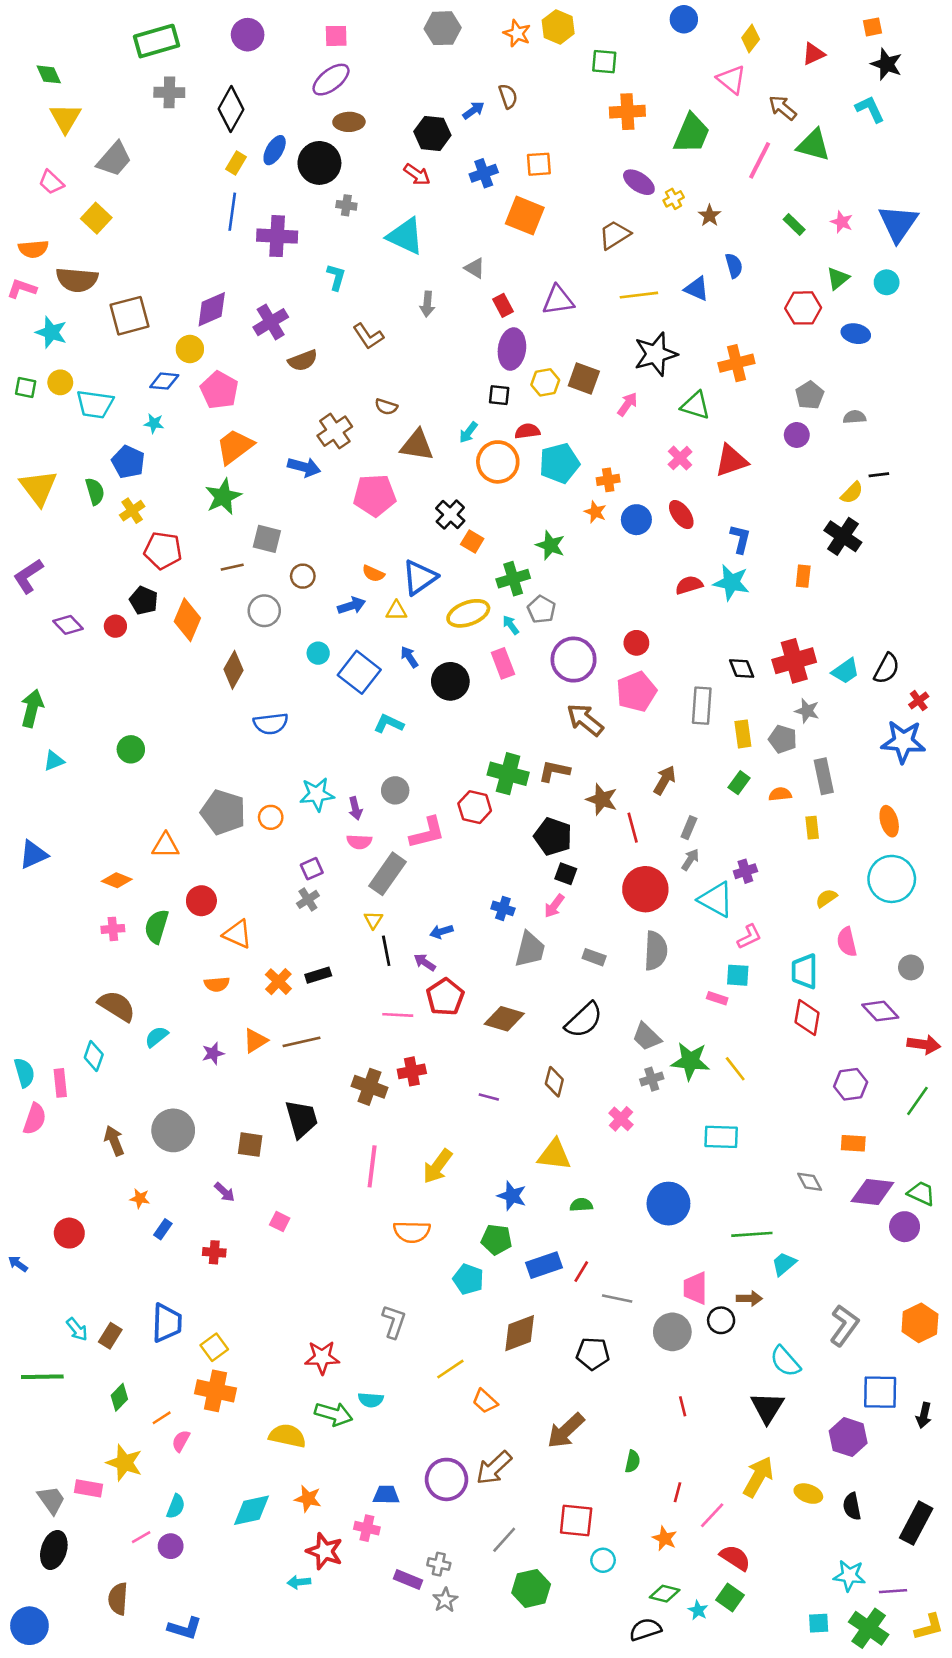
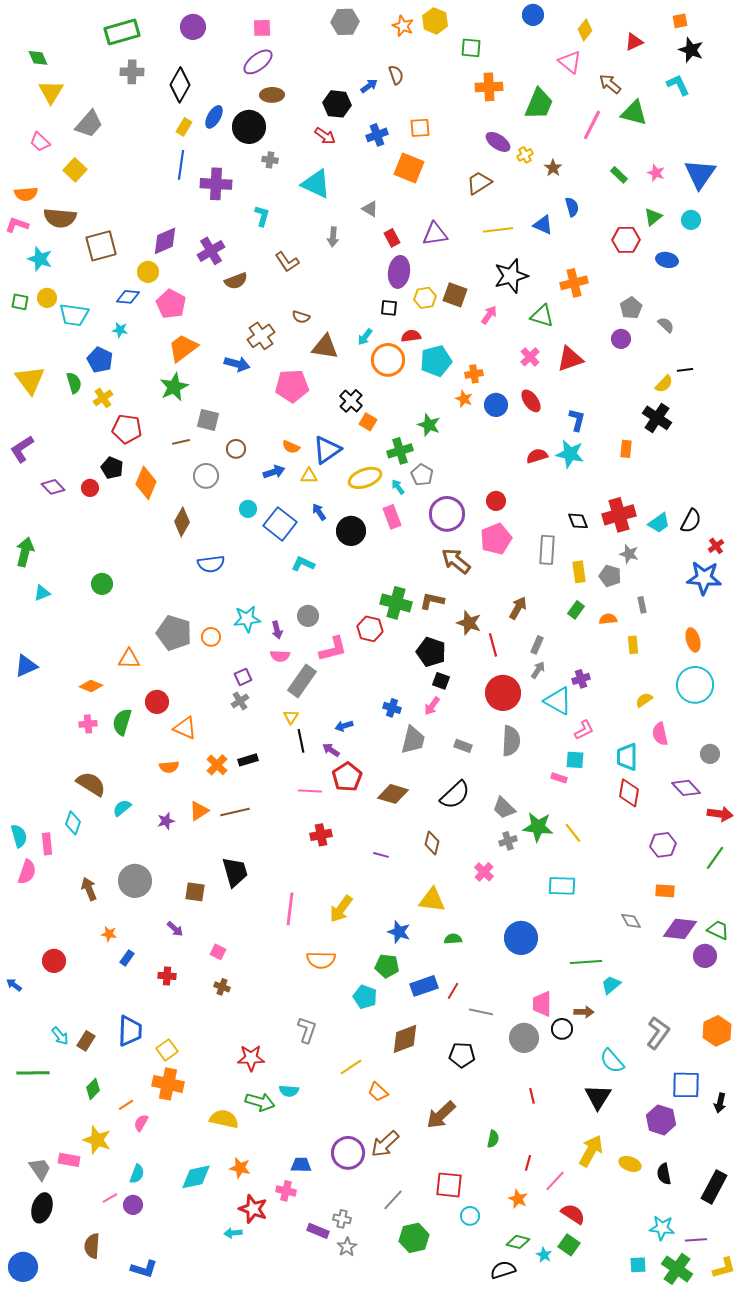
gray semicircle: (855, 417) -> (666, 325), turned 48
gray rectangle: (824, 776) -> (642, 605), size x0.6
brown cross: (370, 1087) -> (222, 987), moved, size x0.6

